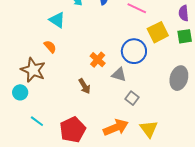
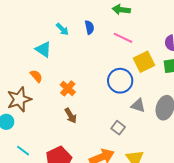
orange cross: (98, 60) -> (68, 88), moved
brown star: (33, 70) -> (19, 99), turned 30
gray triangle: (119, 75) -> (138, 106), moved

